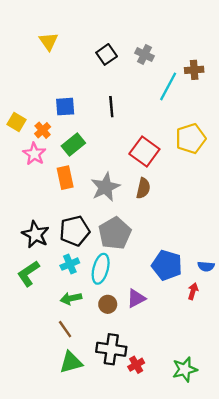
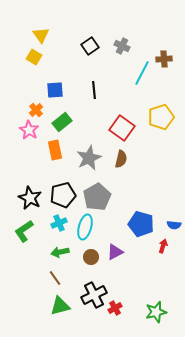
yellow square: (17, 122) -> (34, 57), moved
black cross: (111, 349) -> (94, 295), turned -35

